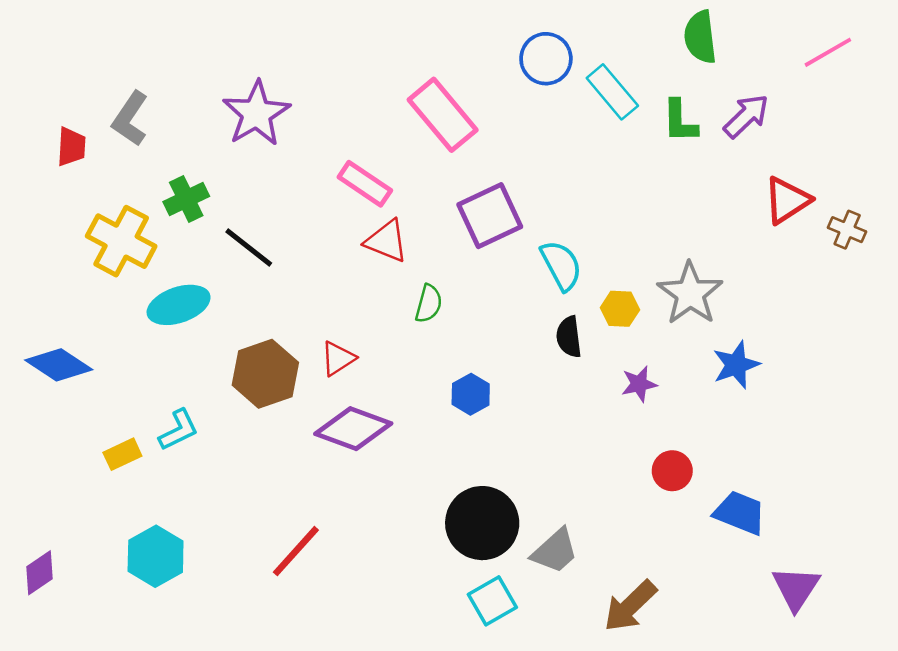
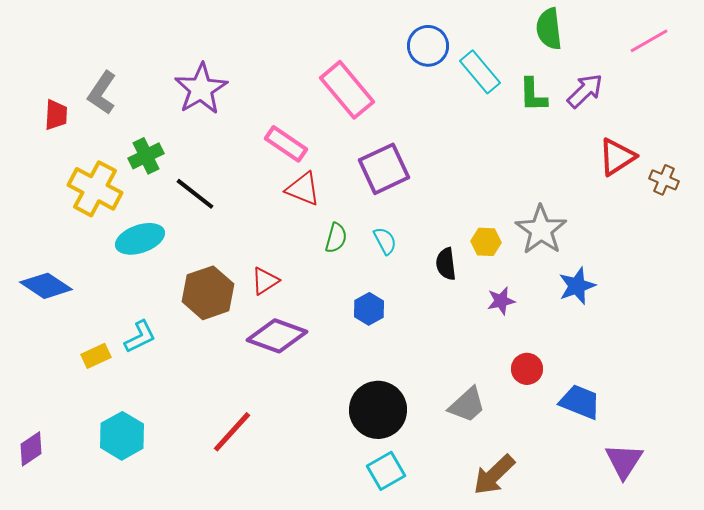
cyan semicircle: (561, 265) -> (385, 241), moved, size x0.7
gray trapezoid: (555, 551) -> (467, 405), moved

